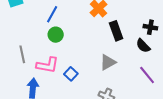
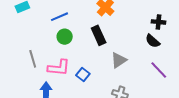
blue line: (52, 14) -> (59, 17), turned 42
black rectangle: (116, 31) -> (99, 35), moved

